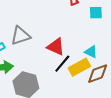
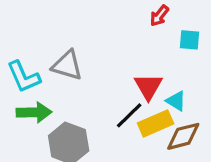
gray triangle: (20, 36) -> (67, 65), turned 30
red triangle: (56, 47) -> (148, 86), moved, turned 30

